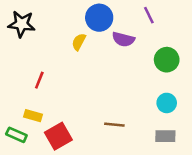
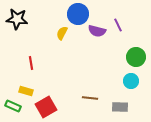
purple line: (149, 15) -> (118, 25), moved
green circle: (167, 60) -> (136, 57), moved
red line: (39, 80) -> (31, 63), turned -32
gray rectangle: (165, 136) -> (120, 107), moved

